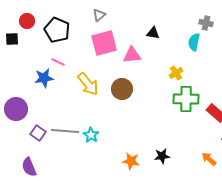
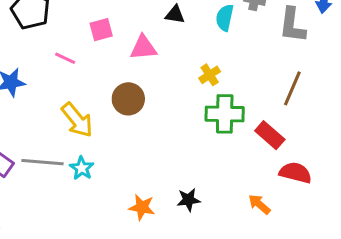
cyan semicircle: (194, 42) -> (225, 18), moved
pink square: (104, 43) -> (101, 30), size x0.6
pink line: (58, 62) -> (65, 58), moved
yellow arrow: (88, 84) -> (77, 120), moved

